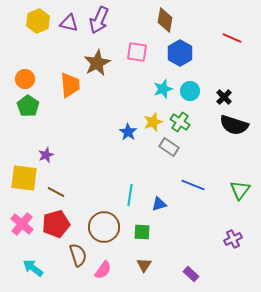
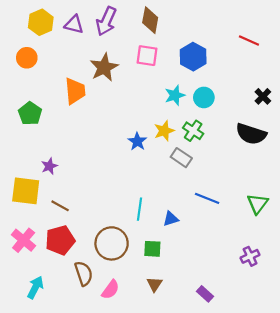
brown diamond: (165, 20) -> (150, 20), moved
orange circle: (25, 79) -> (27, 58), moved
black cross: (224, 97) -> (263, 96), moved
cyan arrow: (33, 268) -> (35, 287), turned 80

